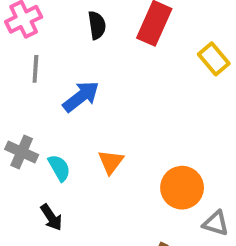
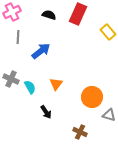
black semicircle: (97, 25) -> (49, 15), turned -64
black arrow: (51, 217) -> (46, 112), moved

